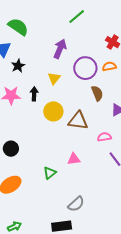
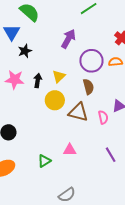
yellow triangle: (54, 78) -> (59, 76), moved
brown semicircle: (97, 93) -> (88, 87), moved
pink semicircle: (104, 137) -> (103, 117), moved, turned 80

